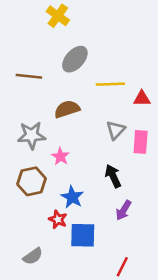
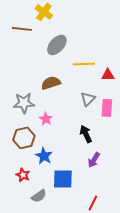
brown line: (29, 76) -> (22, 29), moved
blue star: (72, 197) -> (44, 156), moved
red star: (58, 219) -> (23, 175), moved
gray semicircle: (33, 256) -> (39, 196), moved

